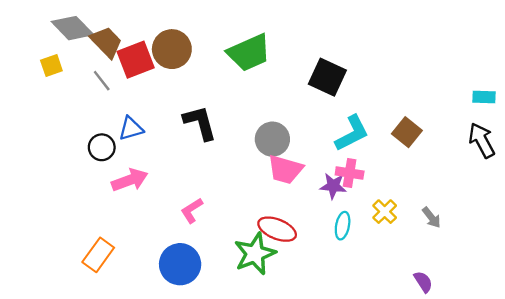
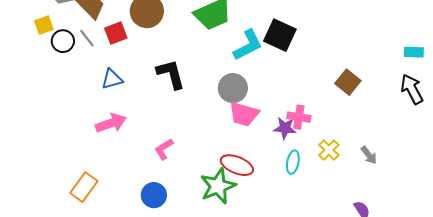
red square: (136, 60) -> (116, 33), moved, size x0.7
cyan L-shape: (352, 133) -> (248, 45), moved
black circle: (102, 147) -> (63, 41), moved
blue circle: (180, 264) -> (154, 195), size x0.7

